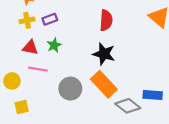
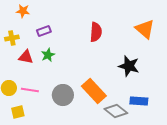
yellow cross: (27, 20) -> (12, 38), moved
black star: (104, 54) -> (129, 66), moved
pink line: (38, 69) -> (30, 90), moved

